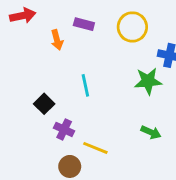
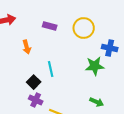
orange arrow: (57, 40) -> (27, 47), moved
black square: (44, 104) -> (34, 82), moved

